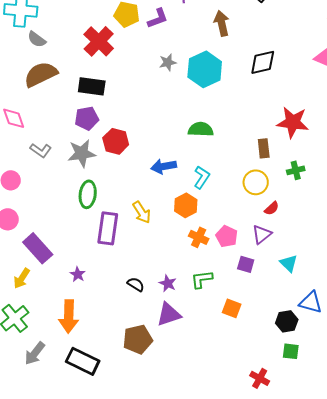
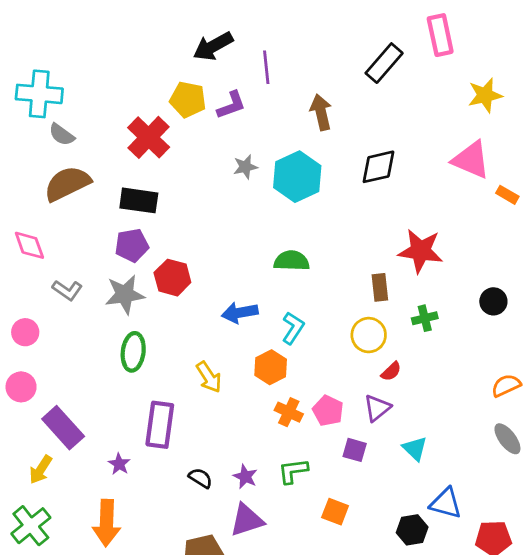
purple rectangle: (108, 228) -> (160, 425), moved

